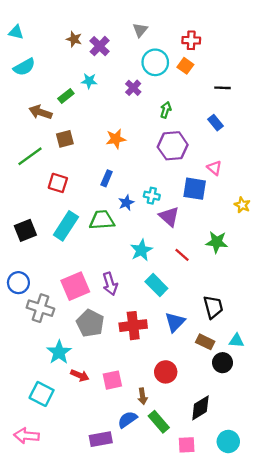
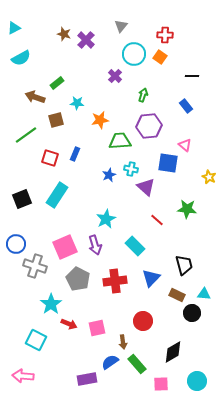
cyan triangle: (16, 32) -> (14, 28), turned -40
cyan star: (89, 81) -> (77, 103), moved
blue rectangle: (107, 178) -> (75, 154), moved
green trapezoid: (102, 220) -> (120, 141), moved
cyan star: (141, 250) -> (106, 219), moved

